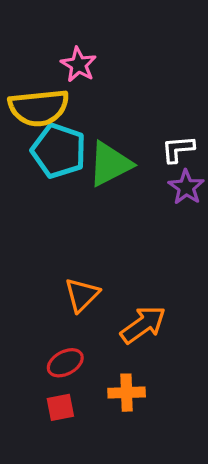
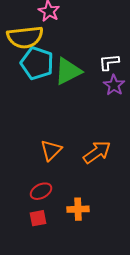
orange arrow: (143, 325) -> (97, 152), moved

